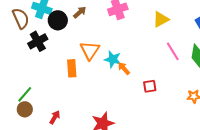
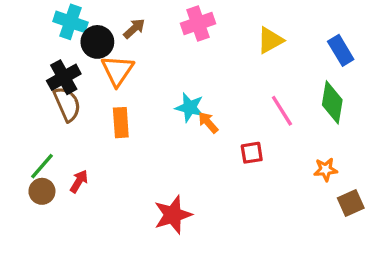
brown semicircle: (21, 18) -> (67, 104), moved
orange triangle: (90, 50) -> (117, 70), moved
pink line: (173, 51) -> (282, 111), moved
red arrow: (55, 117) -> (79, 181), moved

